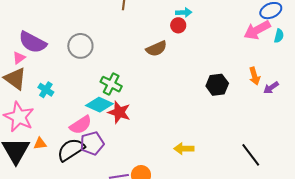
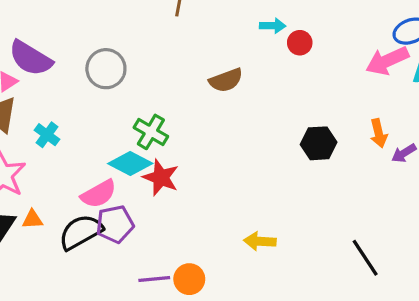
red circle: (178, 25) -> (300, 43), moved

